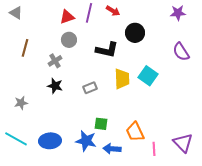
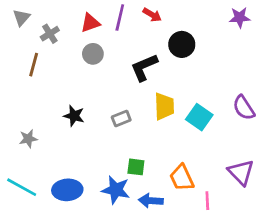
gray triangle: (16, 13) -> (22, 18), turned 40
black L-shape: (107, 50) -> (144, 67), turned 145
purple semicircle: (181, 52) -> (244, 108), moved
gray cross: (55, 61) -> (50, 34), moved
cyan square: (148, 76) -> (199, 117), moved
purple triangle: (183, 143) -> (241, 172), moved

